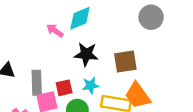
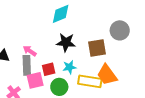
gray circle: (151, 17) -> (120, 30), moved
pink arrow: (55, 31) -> (30, 51), moved

